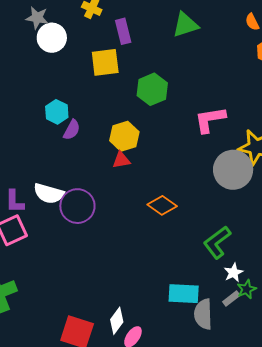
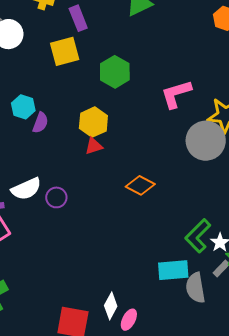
white semicircle: (49, 193) -> (26, 189), turned -32
purple circle: (77, 206) -> (56, 197), size x0.6
green L-shape: (217, 242) -> (198, 236), moved

